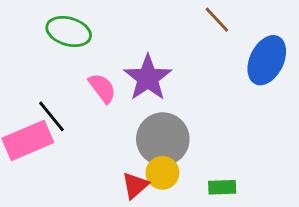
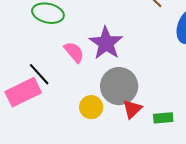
yellow circle: (162, 173) -> (91, 107), moved
red triangle: (135, 185) -> (132, 109), moved

